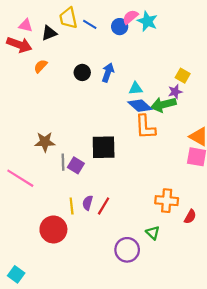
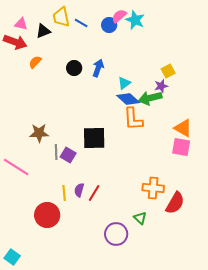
yellow square: (183, 76) -> (168, 71), turned 32
cyan triangle: (136, 89) -> (124, 83), turned -32
red semicircle: (190, 217) -> (175, 203), size x1.6

